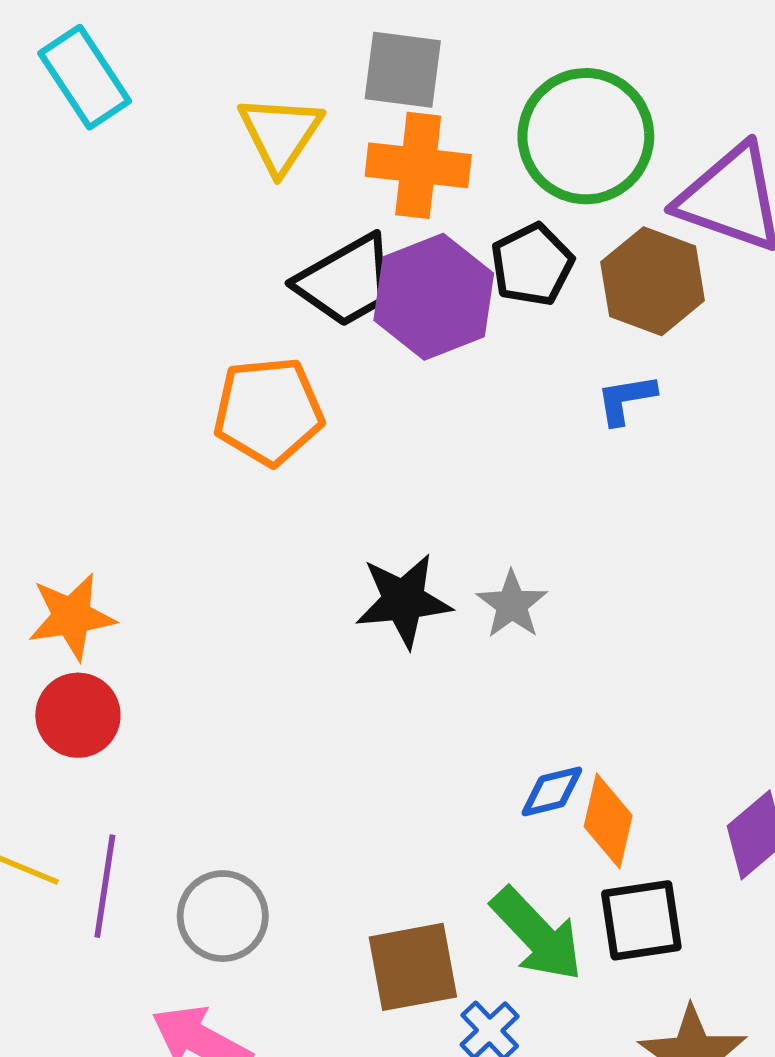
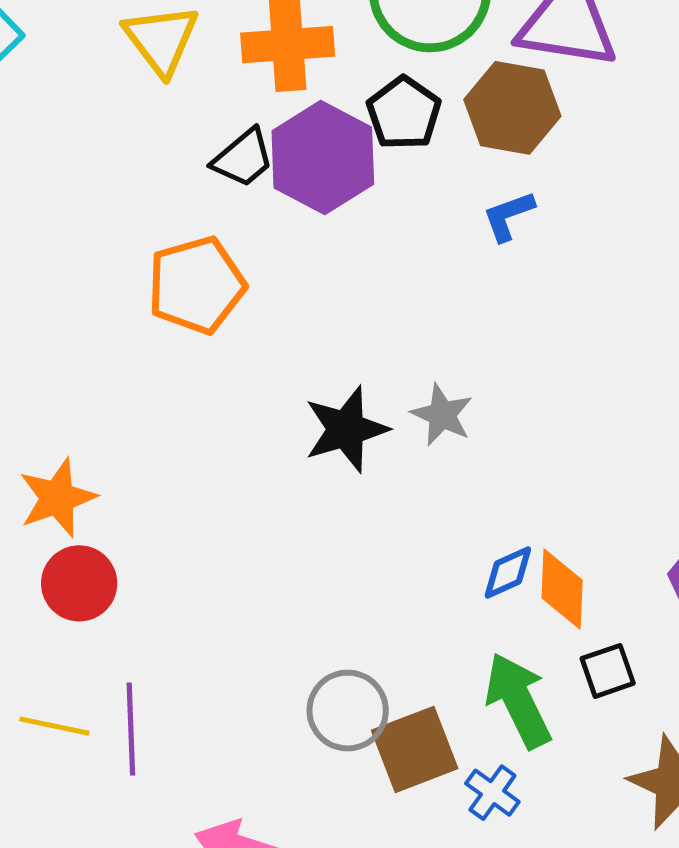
black trapezoid: (346, 281) -> (243, 158), size x0.7
gray circle: (223, 916) -> (348, 711), moved
black square: (641, 920) -> (608, 671), size x0.7
green arrow: (537, 934) -> (518, 700), turned -152

